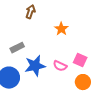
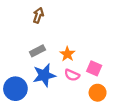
orange star: (61, 29) -> (67, 54), moved
gray rectangle: (17, 48) -> (37, 51), moved

